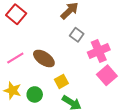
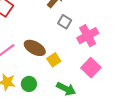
pink square: (107, 75) -> (91, 68), moved
yellow square: (61, 81) -> (54, 60), moved

